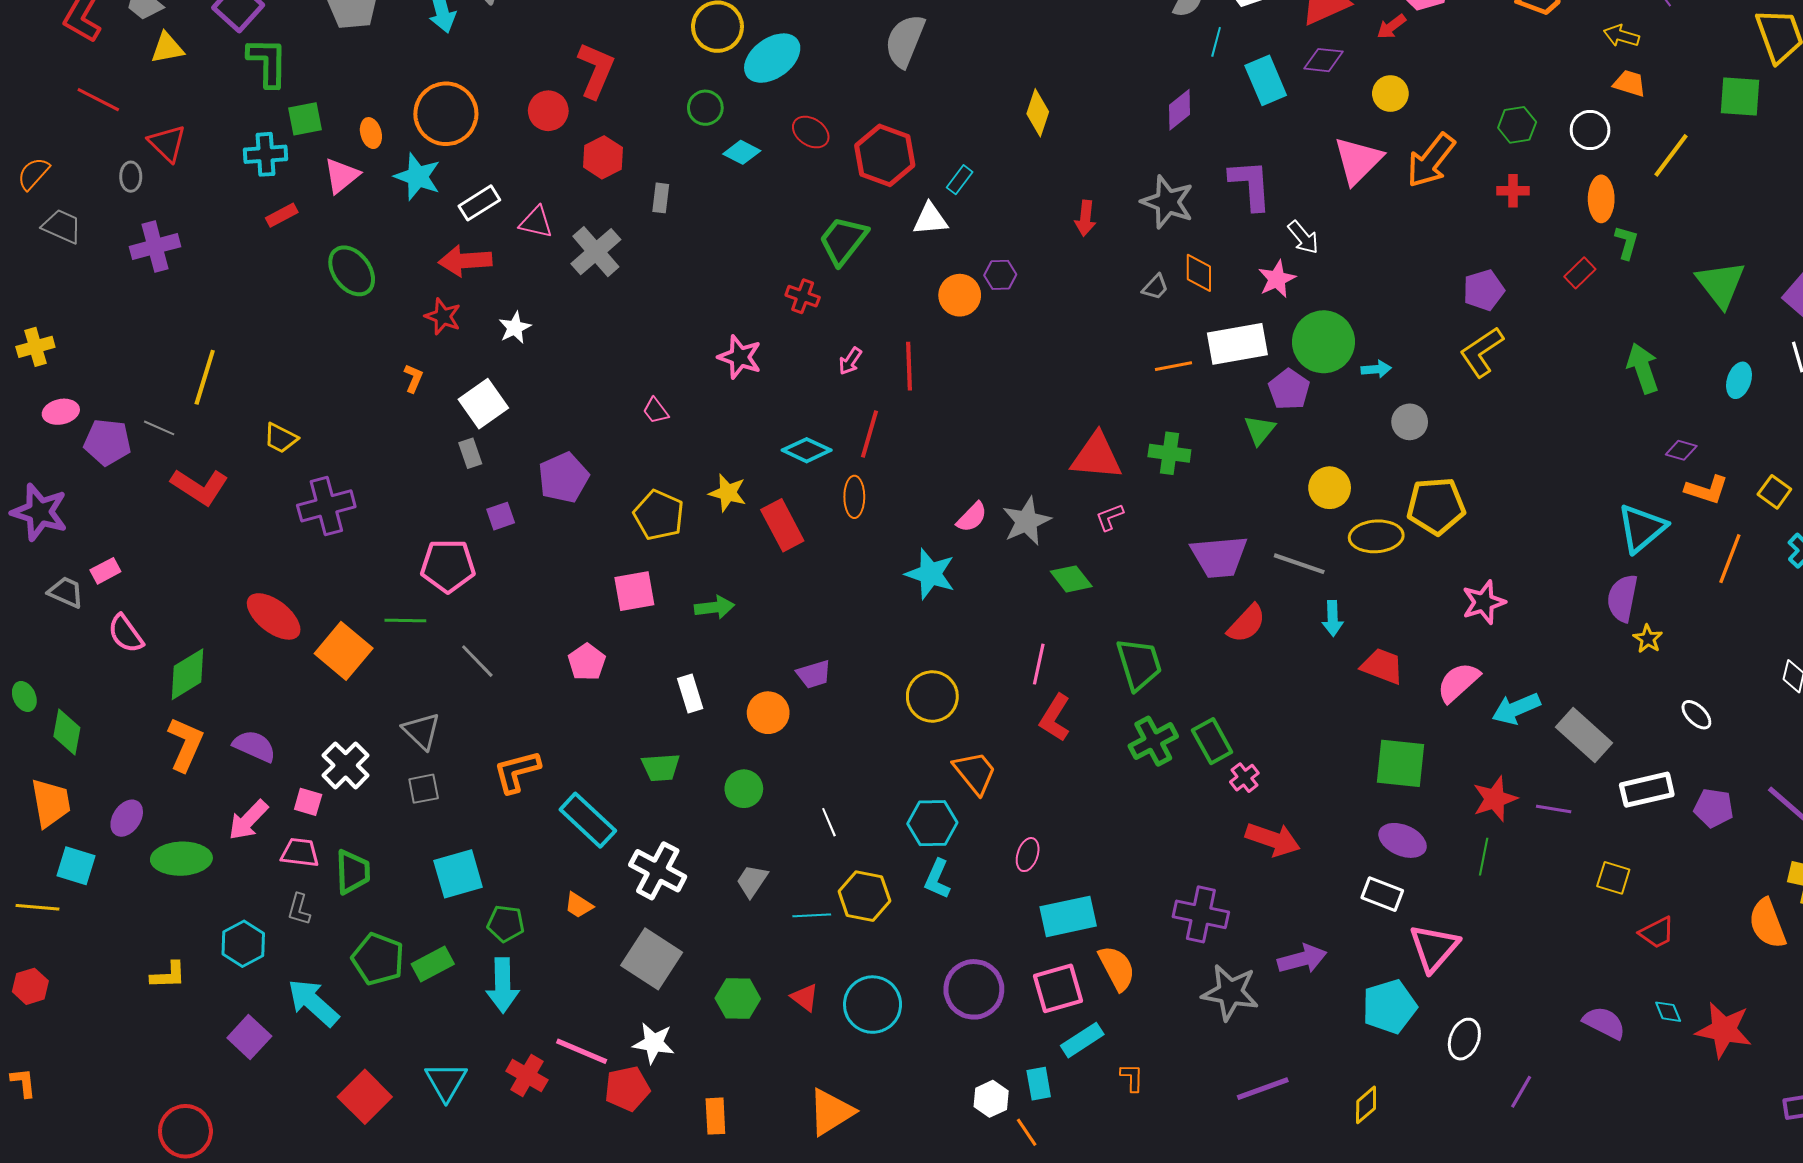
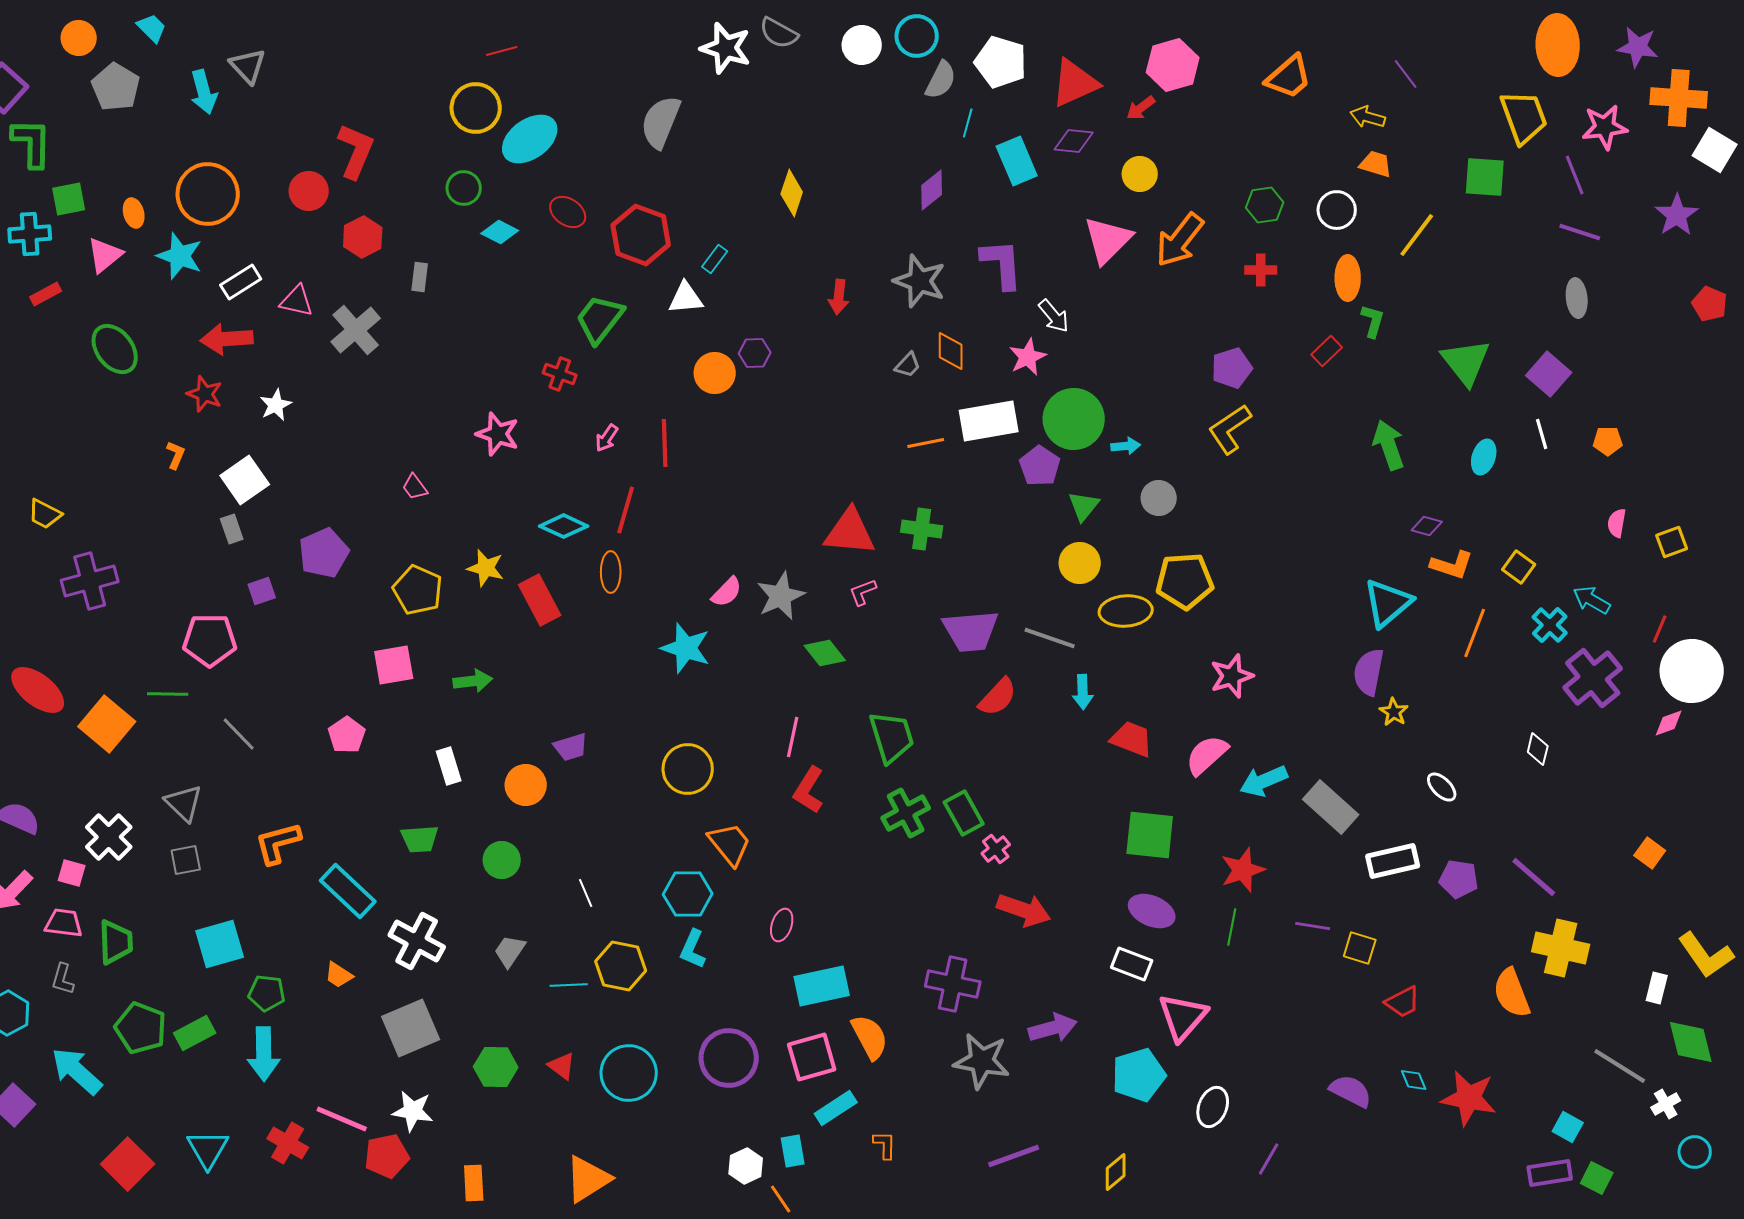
green triangle: (1260, 430) -> (1084, 506), moved
purple line: (1554, 809) -> (1313, 926), moved
gray square: (652, 959) -> (411, 1028), turned 34

